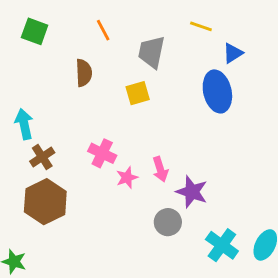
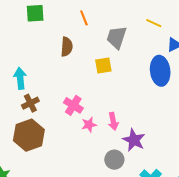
green square: (35, 31) -> (35, 13), turned -30

